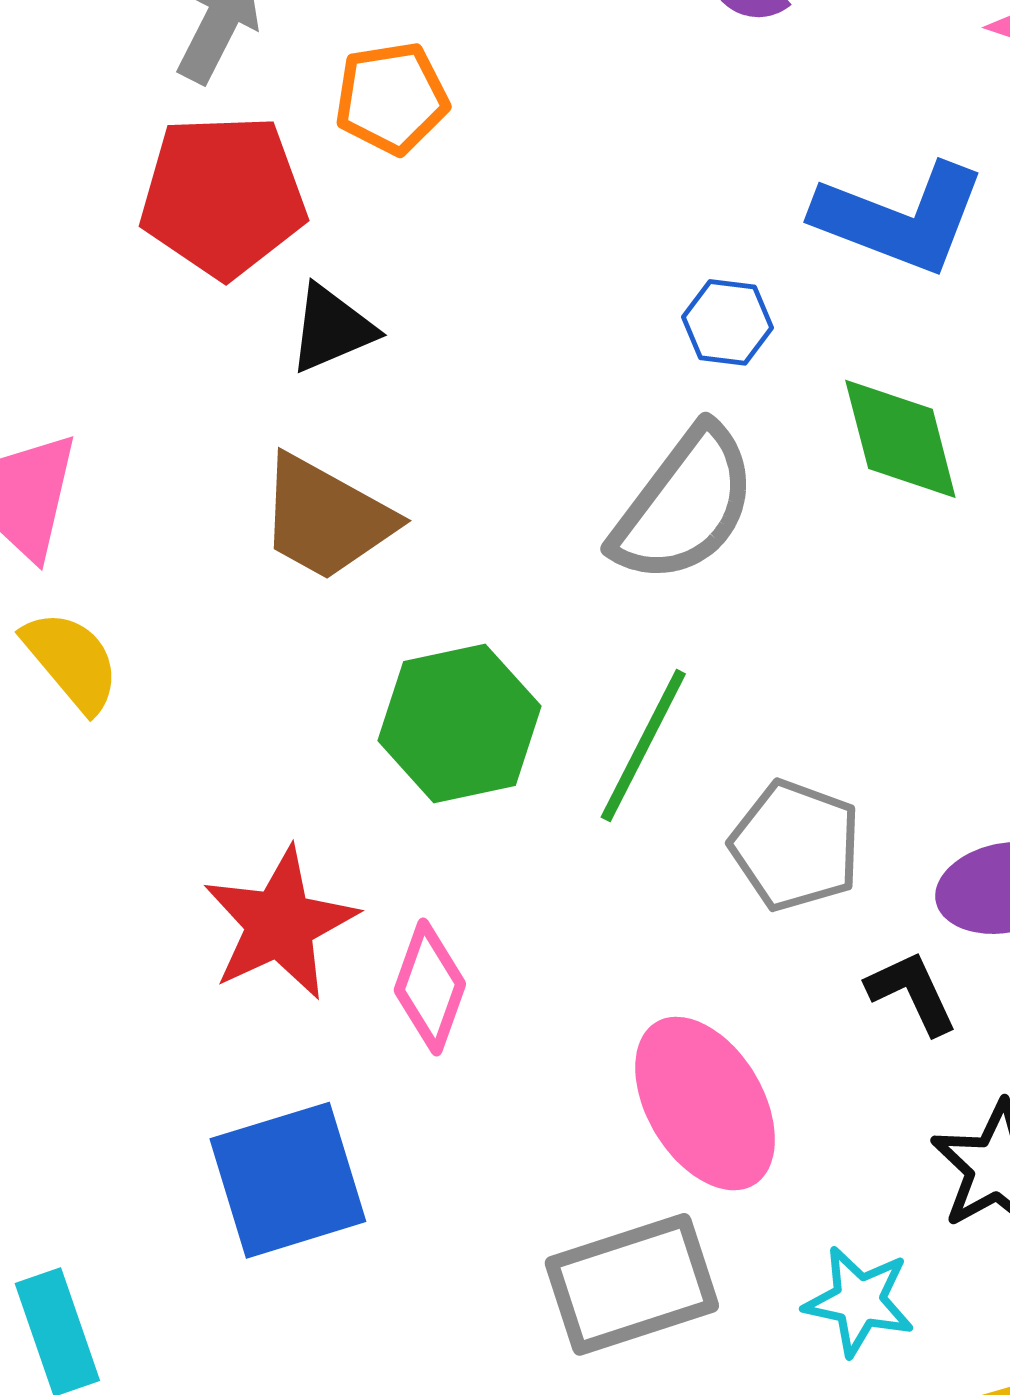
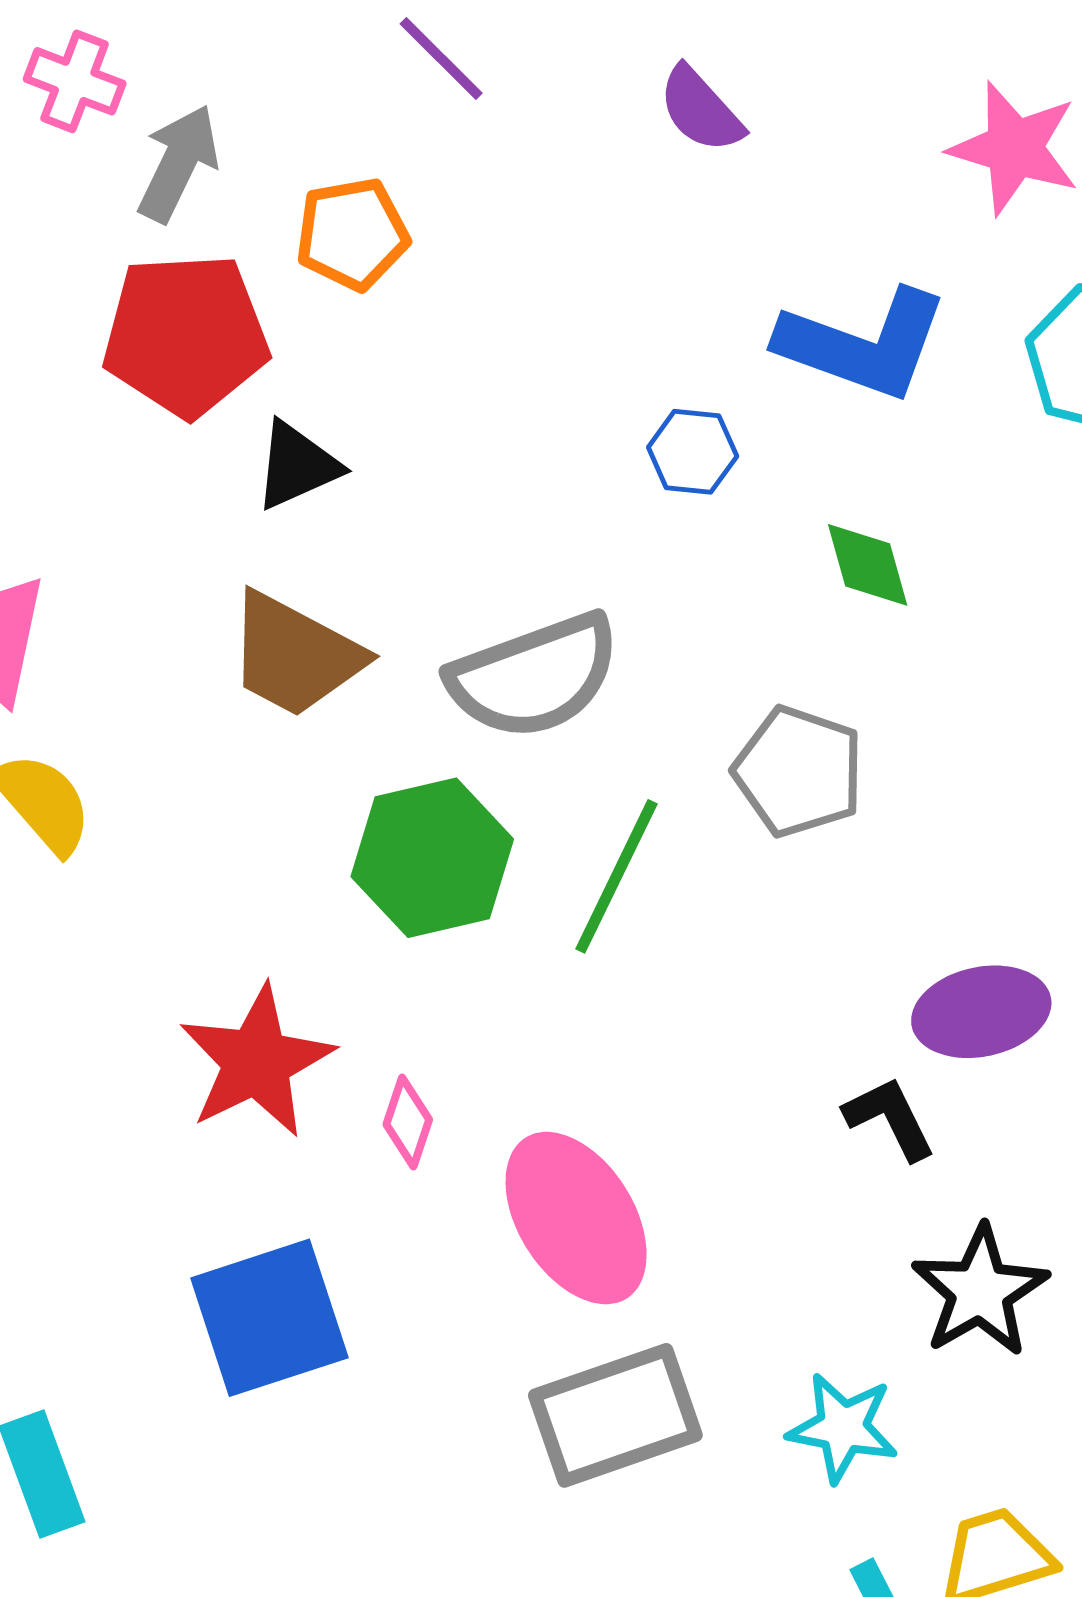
green diamond: (900, 439) -> (868, 565), size x0.7
gray semicircle: (684, 505) -> (534, 676), moved, turned 34
gray pentagon: (796, 846) -> (799, 771), moved
pink diamond: (430, 987) -> (408, 1122), size x0.7
pink ellipse: (705, 1104) -> (576, 1218), moved

